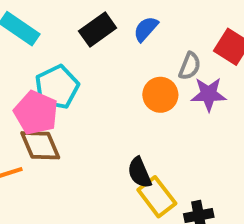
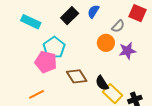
gray semicircle: (190, 66) -> (118, 26), turned 32
purple star: (209, 94) -> (127, 51), moved
brown diamond: (40, 145) -> (77, 76), moved

